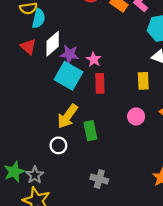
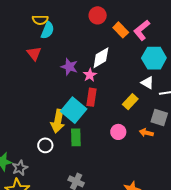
white diamond: (53, 44) -> (101, 58), moved
cyan square: (69, 76) -> (74, 110), moved
yellow rectangle: (143, 81) -> (130, 102), turned 35
yellow arrow: (67, 116) -> (58, 121), turned -35

